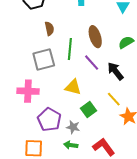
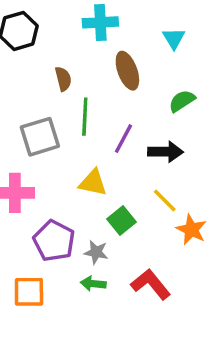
brown semicircle: (49, 29) -> (63, 79), moved
brown ellipse: (95, 37) -> (127, 71), moved
purple line: (92, 63) -> (123, 139), turned 72
black arrow: (115, 71) -> (166, 152), turned 132

